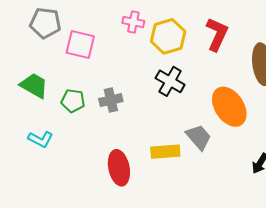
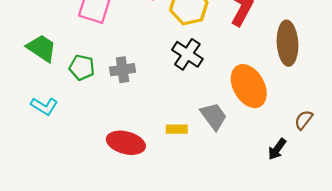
yellow rectangle: (165, 152) -> (177, 129), size x0.7
red ellipse: (119, 168) -> (126, 143), turned -68

